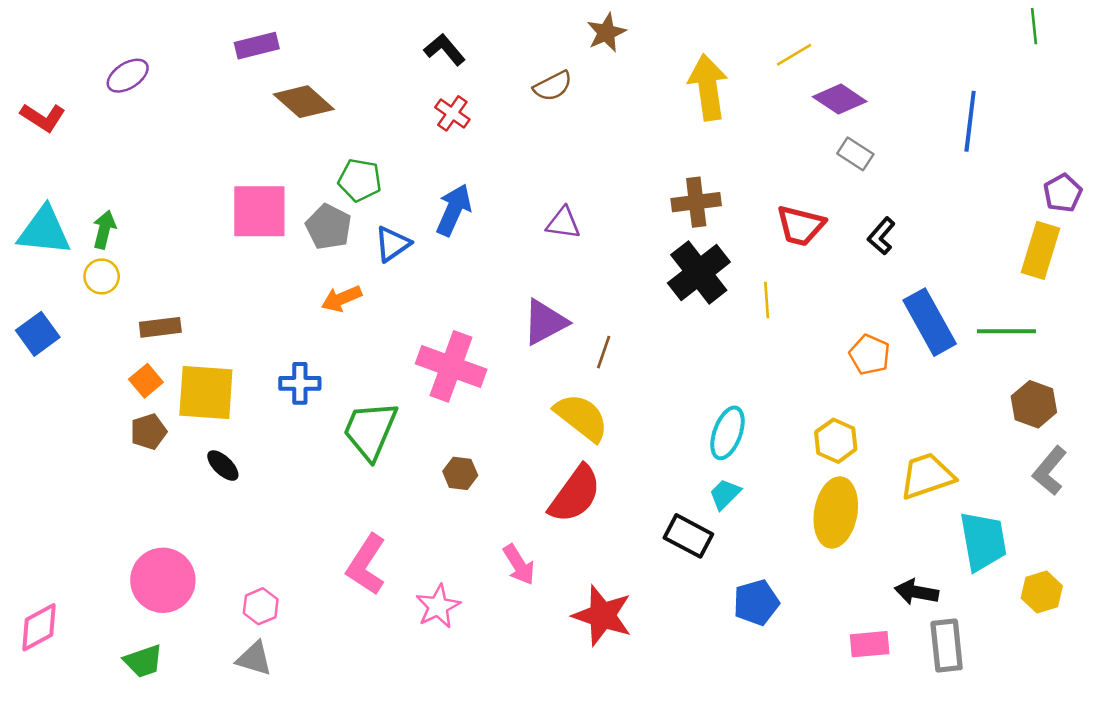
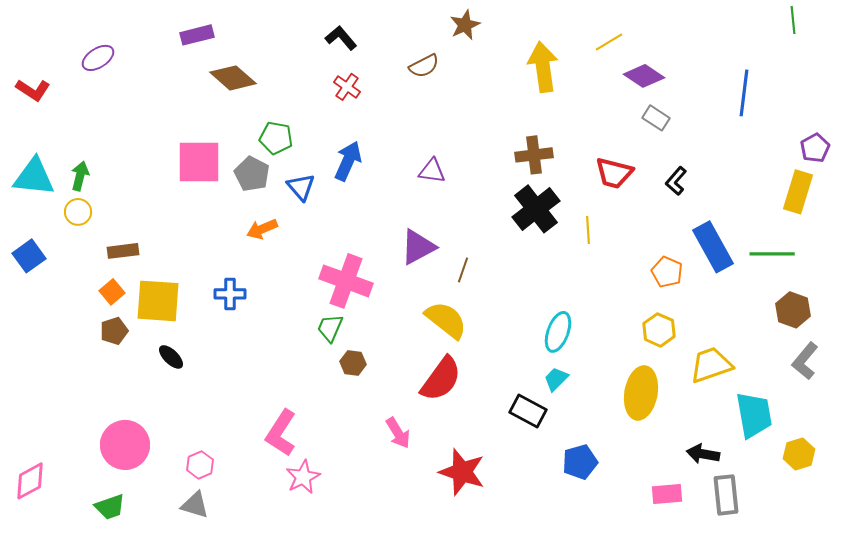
blue triangle: (392, 244) -> (301, 187), turned -36
green trapezoid: (370, 430) -> (330, 328), moved, size x0.6
yellow hexagon: (836, 441) -> (659, 330), moved
pink star: (438, 606) -> (303, 477), moved

